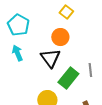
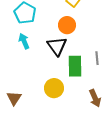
green rectangle: (68, 78) -> (75, 66), turned -40

